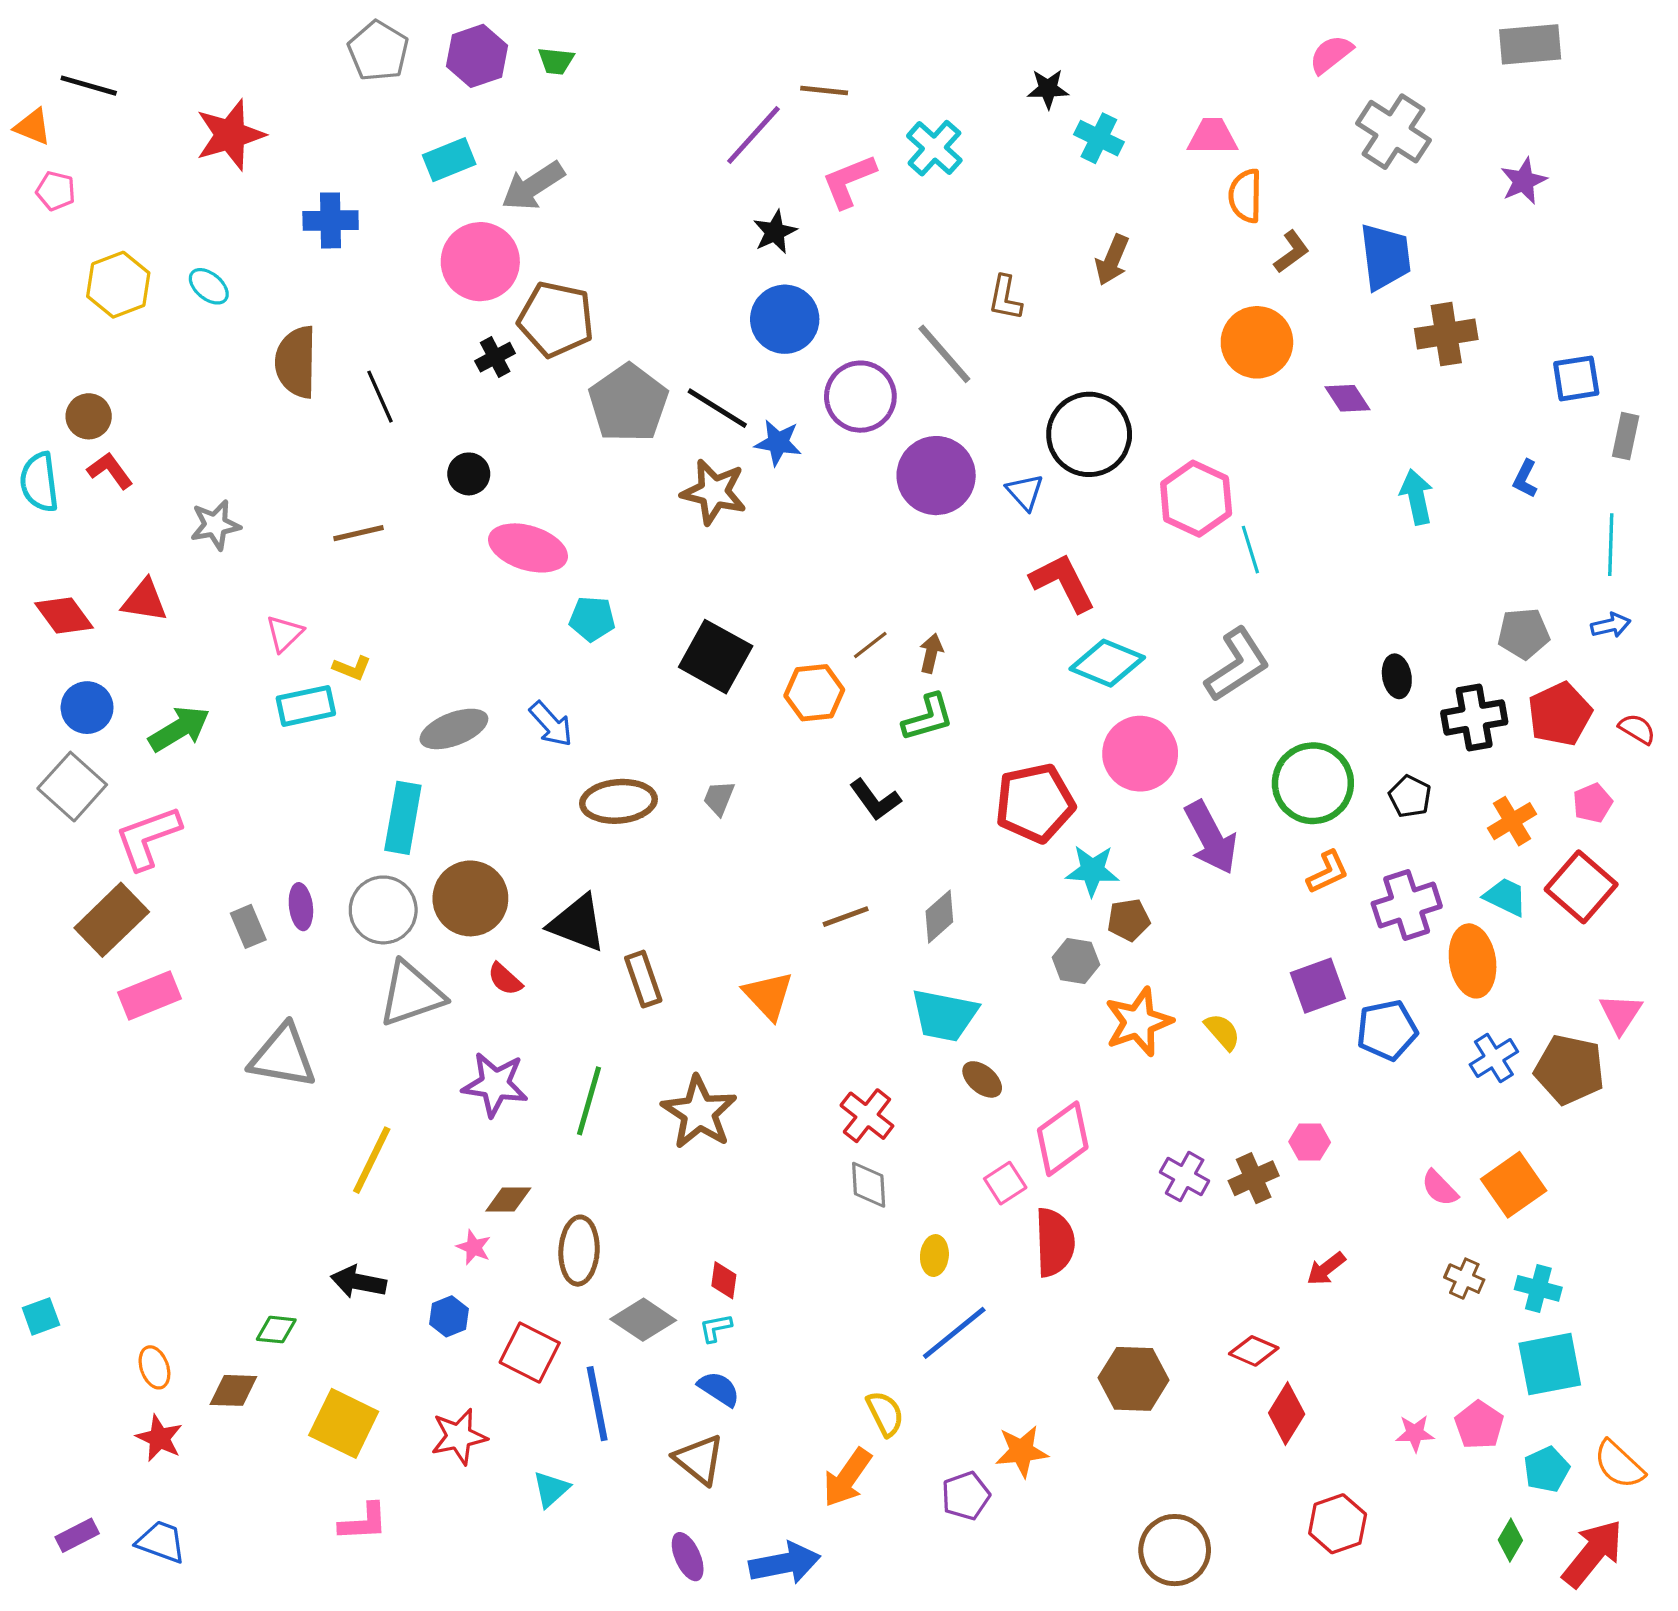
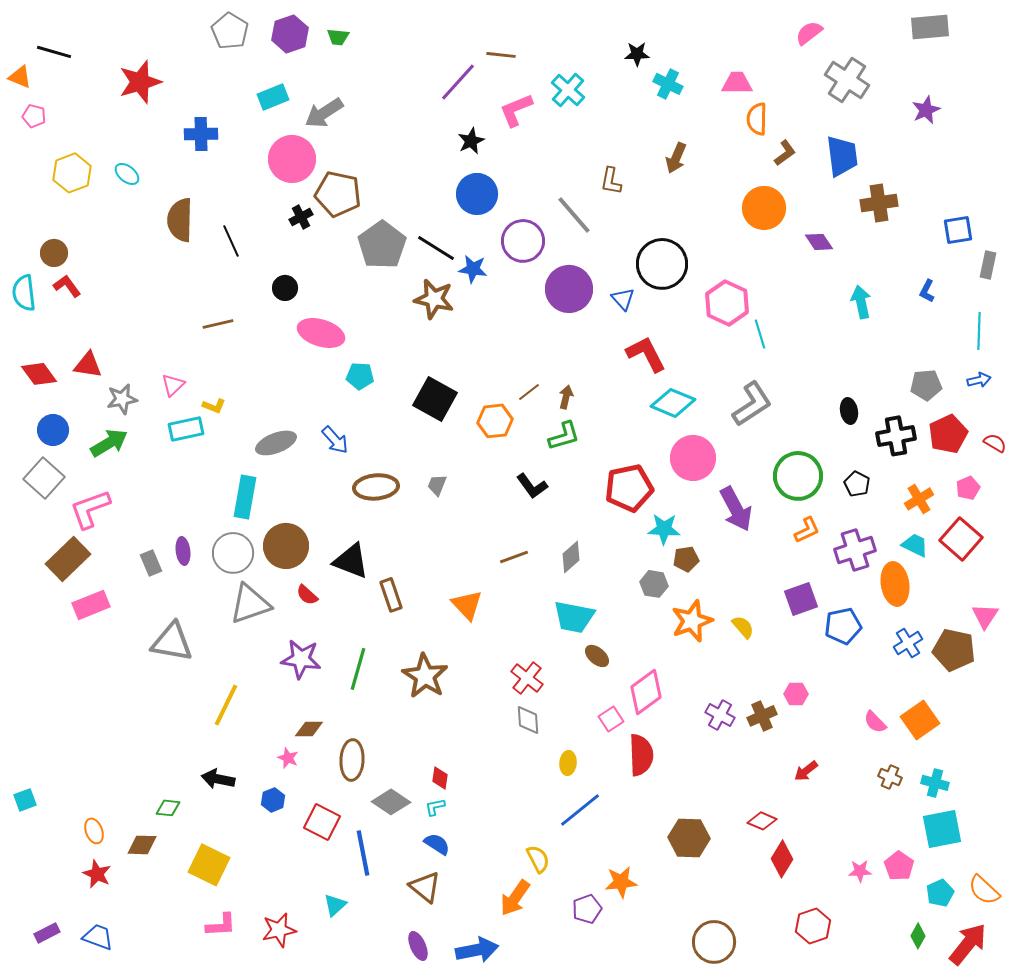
gray star: (215, 525) -> (122, 399), moved
red star: (459, 1437) -> (279, 930), moved

